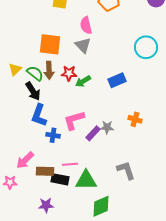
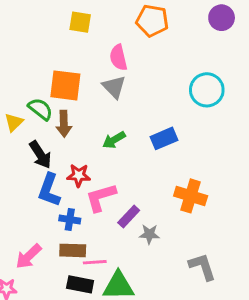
green semicircle: (35, 73) -> (40, 109), moved
red star: (69, 73) -> (79, 175), moved
orange cross: (135, 119) -> (191, 196), size x1.5
gray star: (107, 127) -> (149, 234), moved
gray L-shape: (126, 170) -> (202, 267), moved
brown rectangle: (45, 171) -> (73, 250), moved

